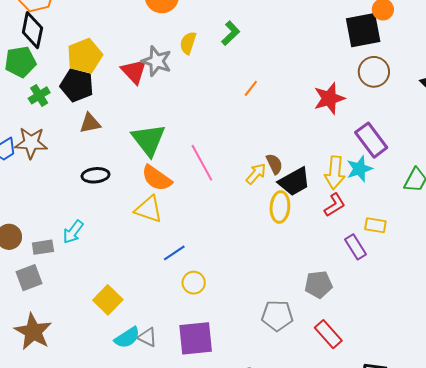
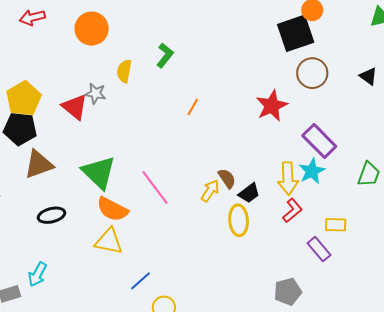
gray star: (157, 61) -> (96, 94), size x0.7
brown triangle: (90, 123) -> (39, 164), size x1.4
black trapezoid: (294, 182) -> (249, 193), size x0.7

